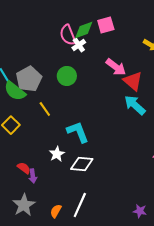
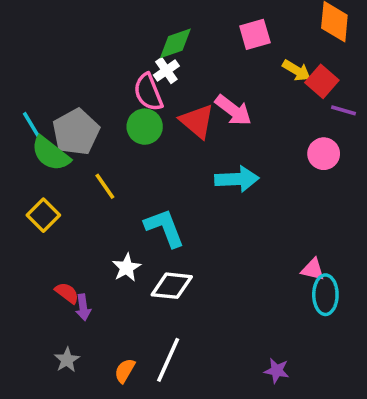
pink square: (106, 25) -> (255, 34), moved
pink semicircle: (68, 35) -> (148, 92), moved
red triangle: (133, 81) -> (197, 121), moved
cyan arrow: (135, 105) -> (237, 179), moved, turned 135
gray star: (24, 205) -> (67, 360), size x0.6

